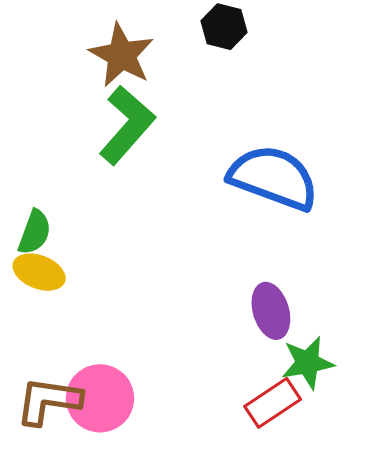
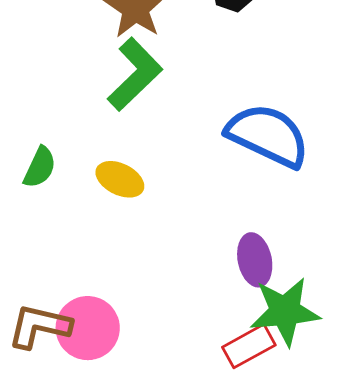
yellow ellipse: (39, 272) -> (120, 179), moved
green star: (308, 363) -> (285, 311), size x1.4

